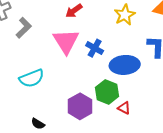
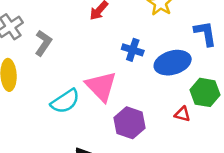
pink triangle: (66, 41) -> (101, 86), moved
green hexagon: (107, 92) -> (205, 92), moved

